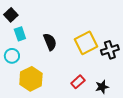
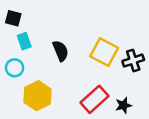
black square: (11, 15) -> (13, 18), turned -32
yellow square: (86, 43) -> (104, 52), turned -35
red rectangle: (78, 82) -> (94, 99), size x1.6

